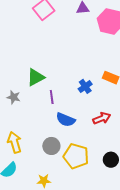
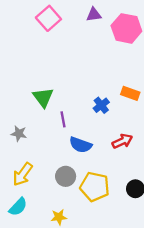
green triangle: (36, 77) -> (43, 97), turned -36
gray star: (14, 97) -> (19, 134), moved
yellow arrow: (15, 142) -> (23, 174), turned -125

